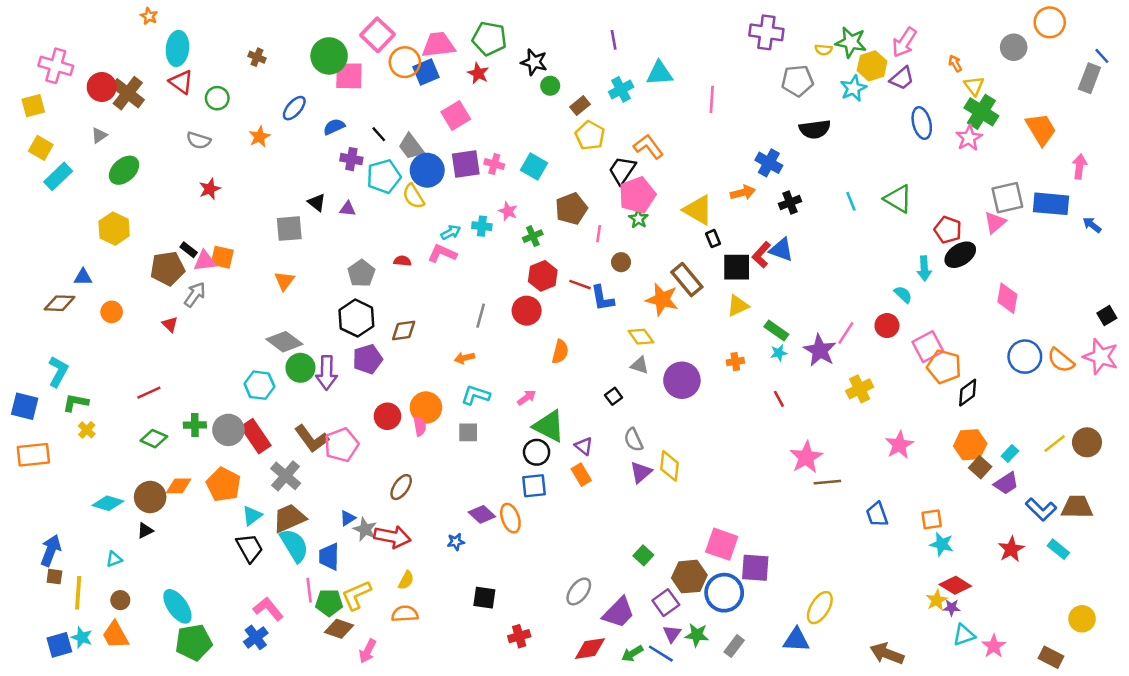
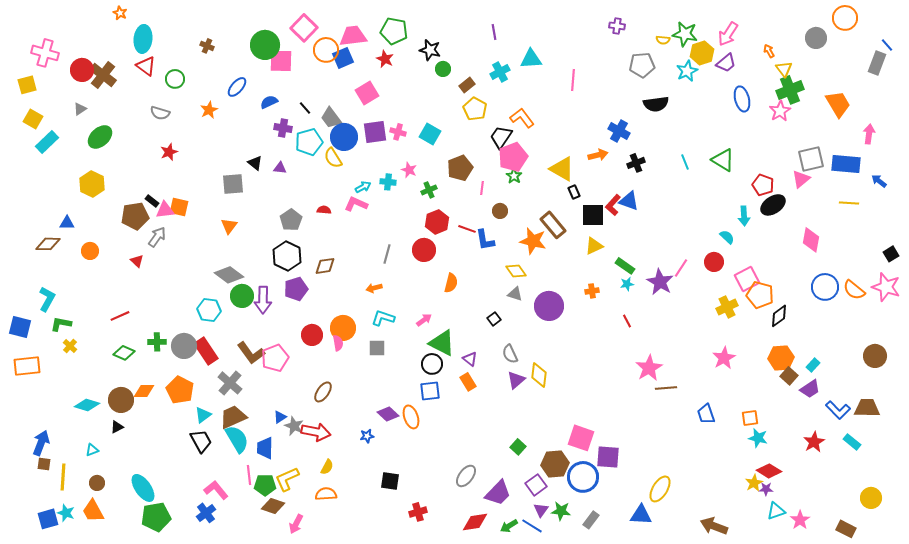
purple cross: (766, 32) -> (617, 26), size x0.6
green cross: (981, 112) -> (790, 90), turned 36
yellow cross: (860, 389) -> (727, 307), moved
yellow line: (1055, 444) -> (849, 203), moved, turned 42

